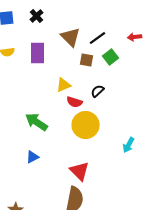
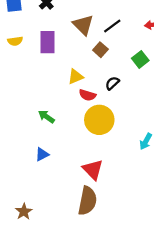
green square: (110, 57) -> (140, 59), moved
brown square: (86, 60) -> (100, 50), turned 32
green arrow: (36, 122) -> (46, 117), size x0.7

